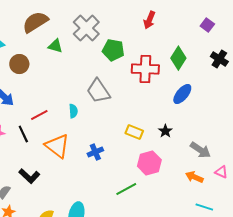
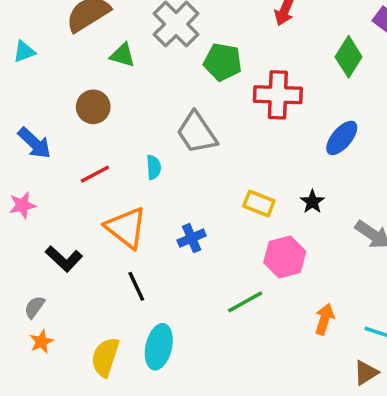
green diamond: (178, 58) -> (349, 57), moved
brown circle: (19, 64) -> (93, 107), moved
black line: (23, 134) -> (136, 286), moved
black L-shape: (29, 176) -> (64, 259), moved
orange arrow: (194, 177) -> (324, 319), moved, turned 84

